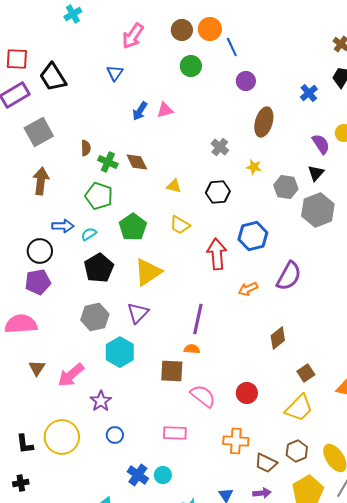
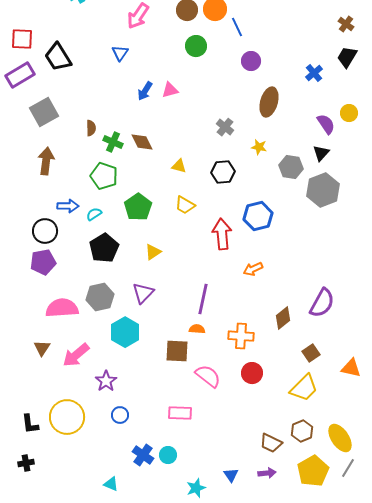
yellow triangle: (148, 272) -> (153, 252), size x0.6
purple semicircle: (289, 276) -> (322, 303), moved
pink semicircle: (21, 324) -> (62, 308), moved
orange cross: (236, 441) -> (241, 336), moved

